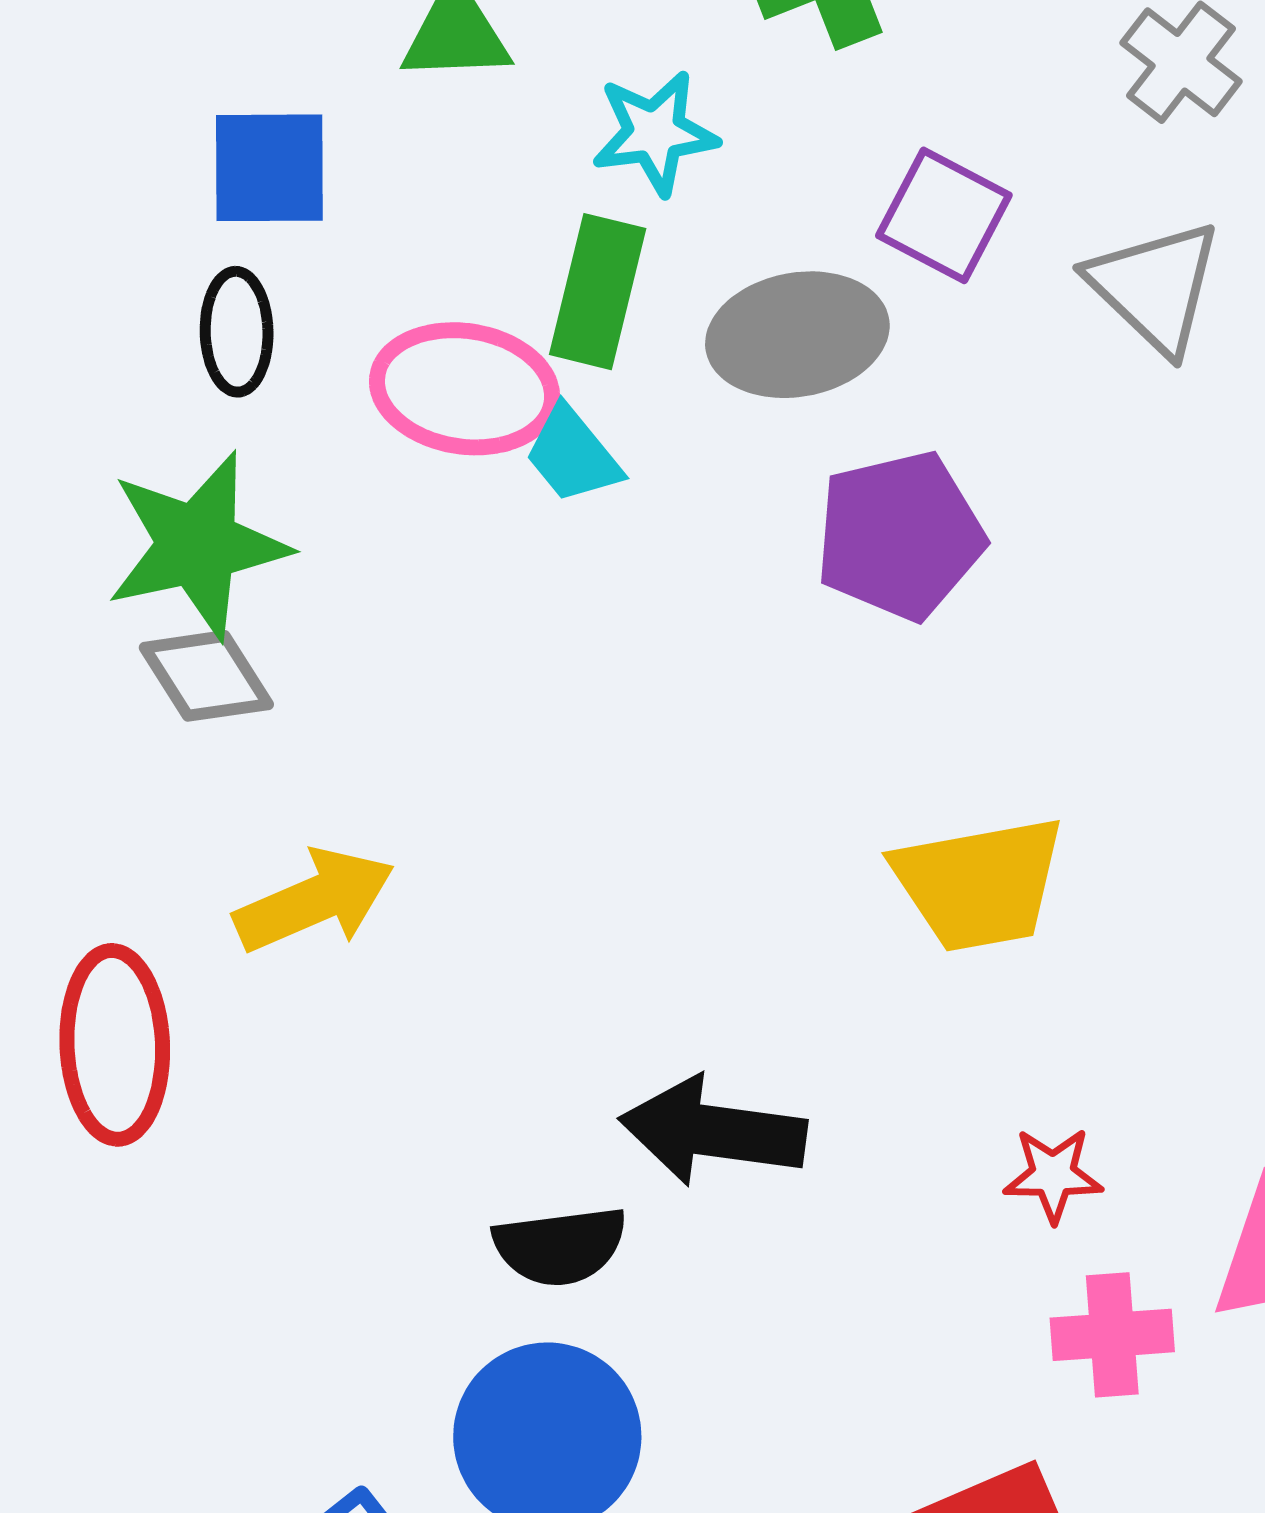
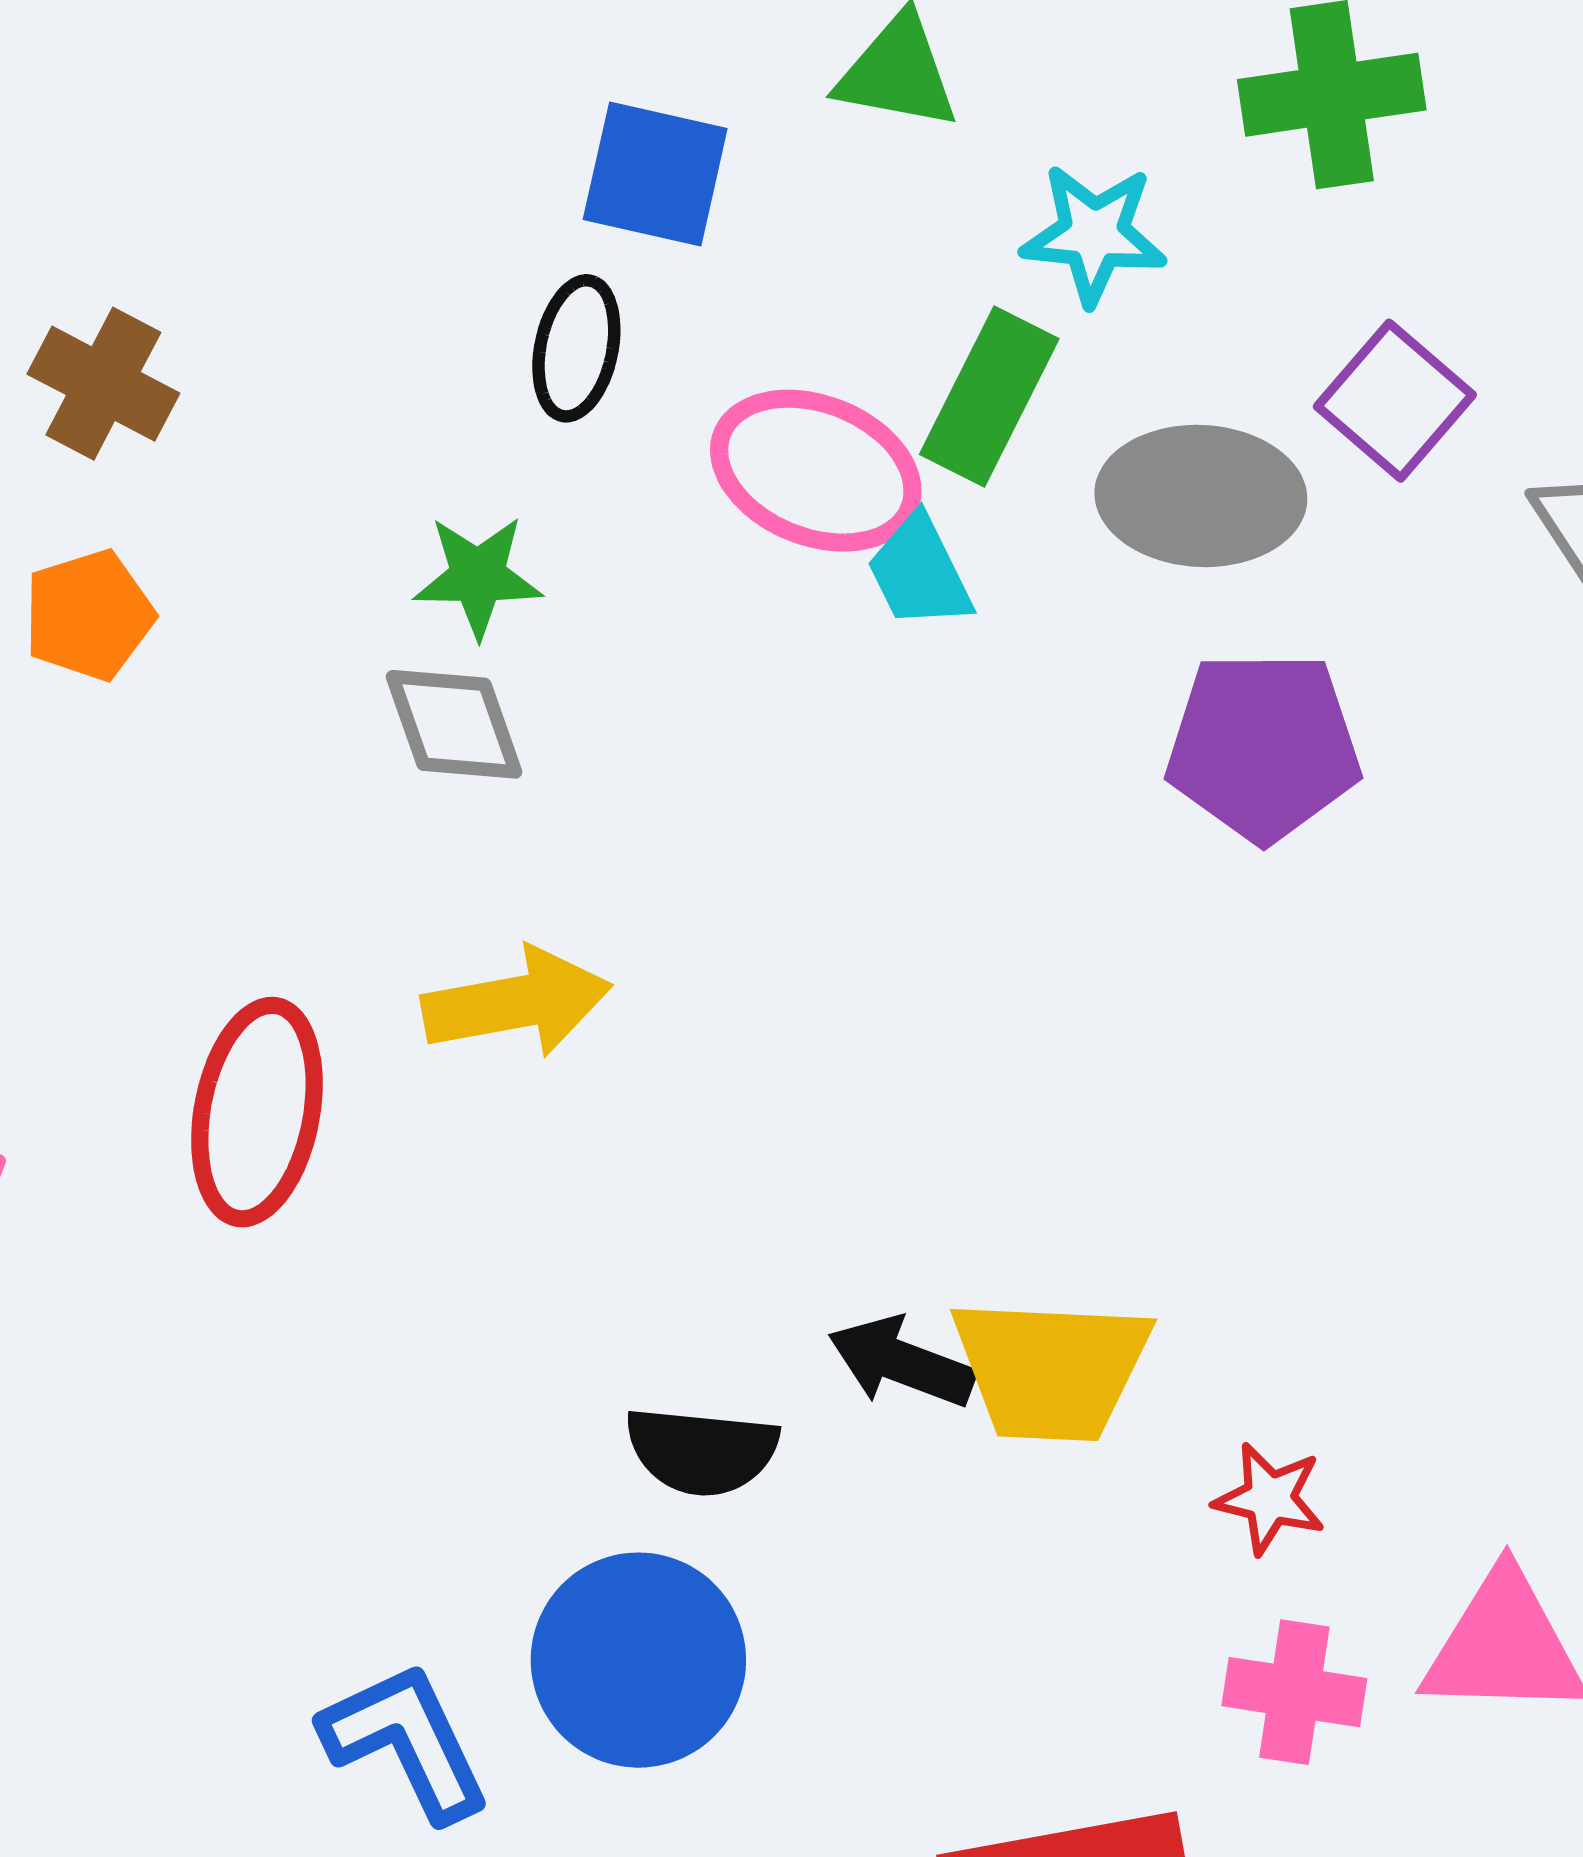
green star: (197, 545) -> (478, 576), size x0.6
yellow trapezoid: (979, 884) -> (1051, 1369), moved
black arrow: (713, 1131) -> (902, 1362), size x0.7

